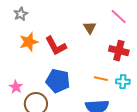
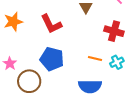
orange star: (29, 42) -> (13, 22), moved
cyan cross: (123, 82) -> (117, 62), turned -32

